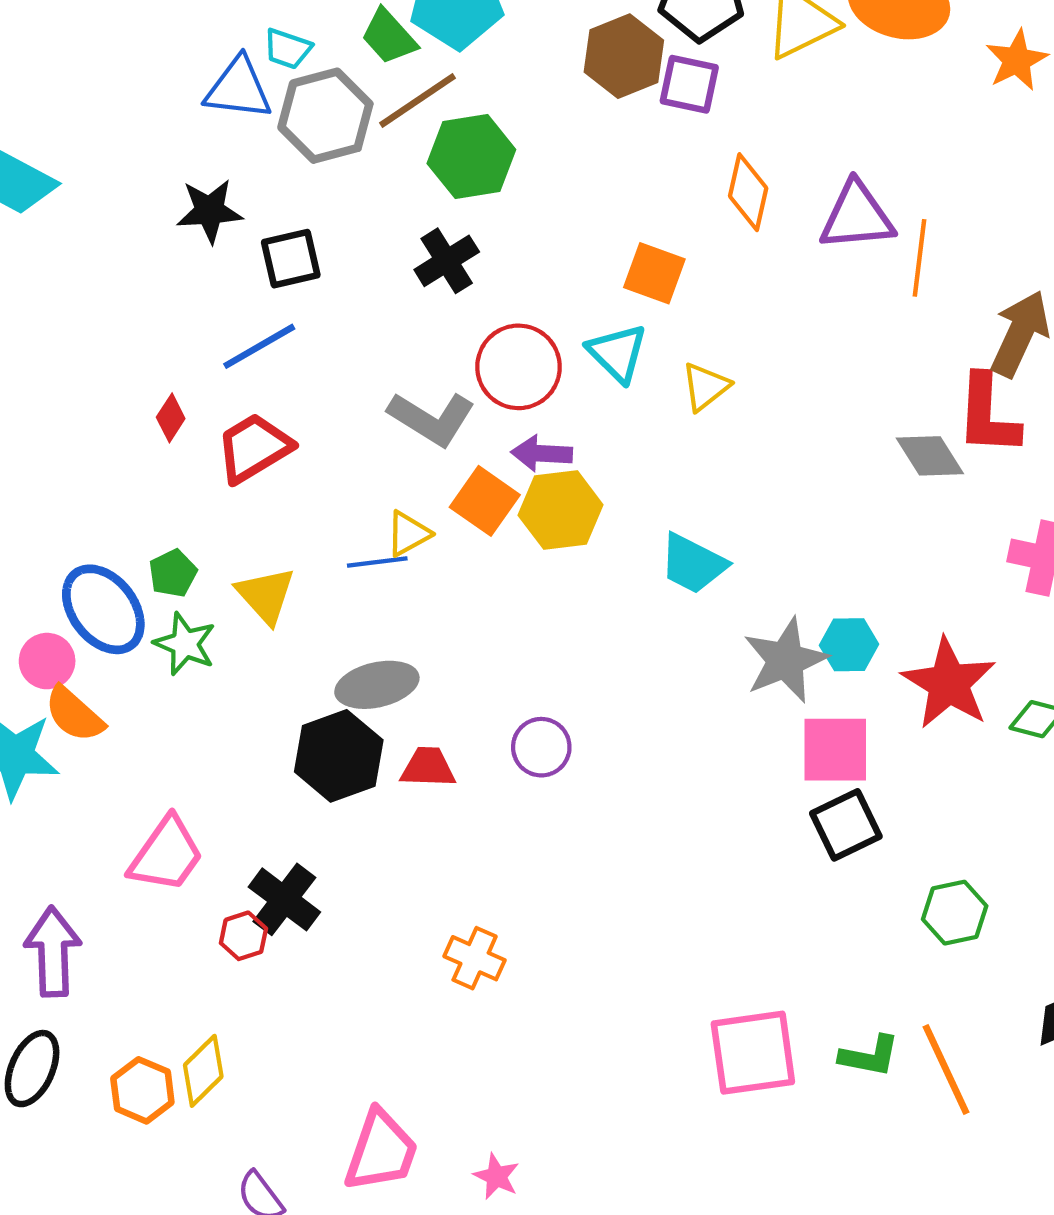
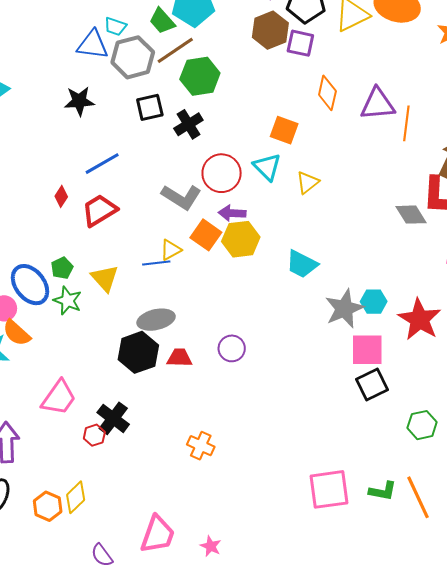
black square: (291, 259) -> (150, 107), moved

